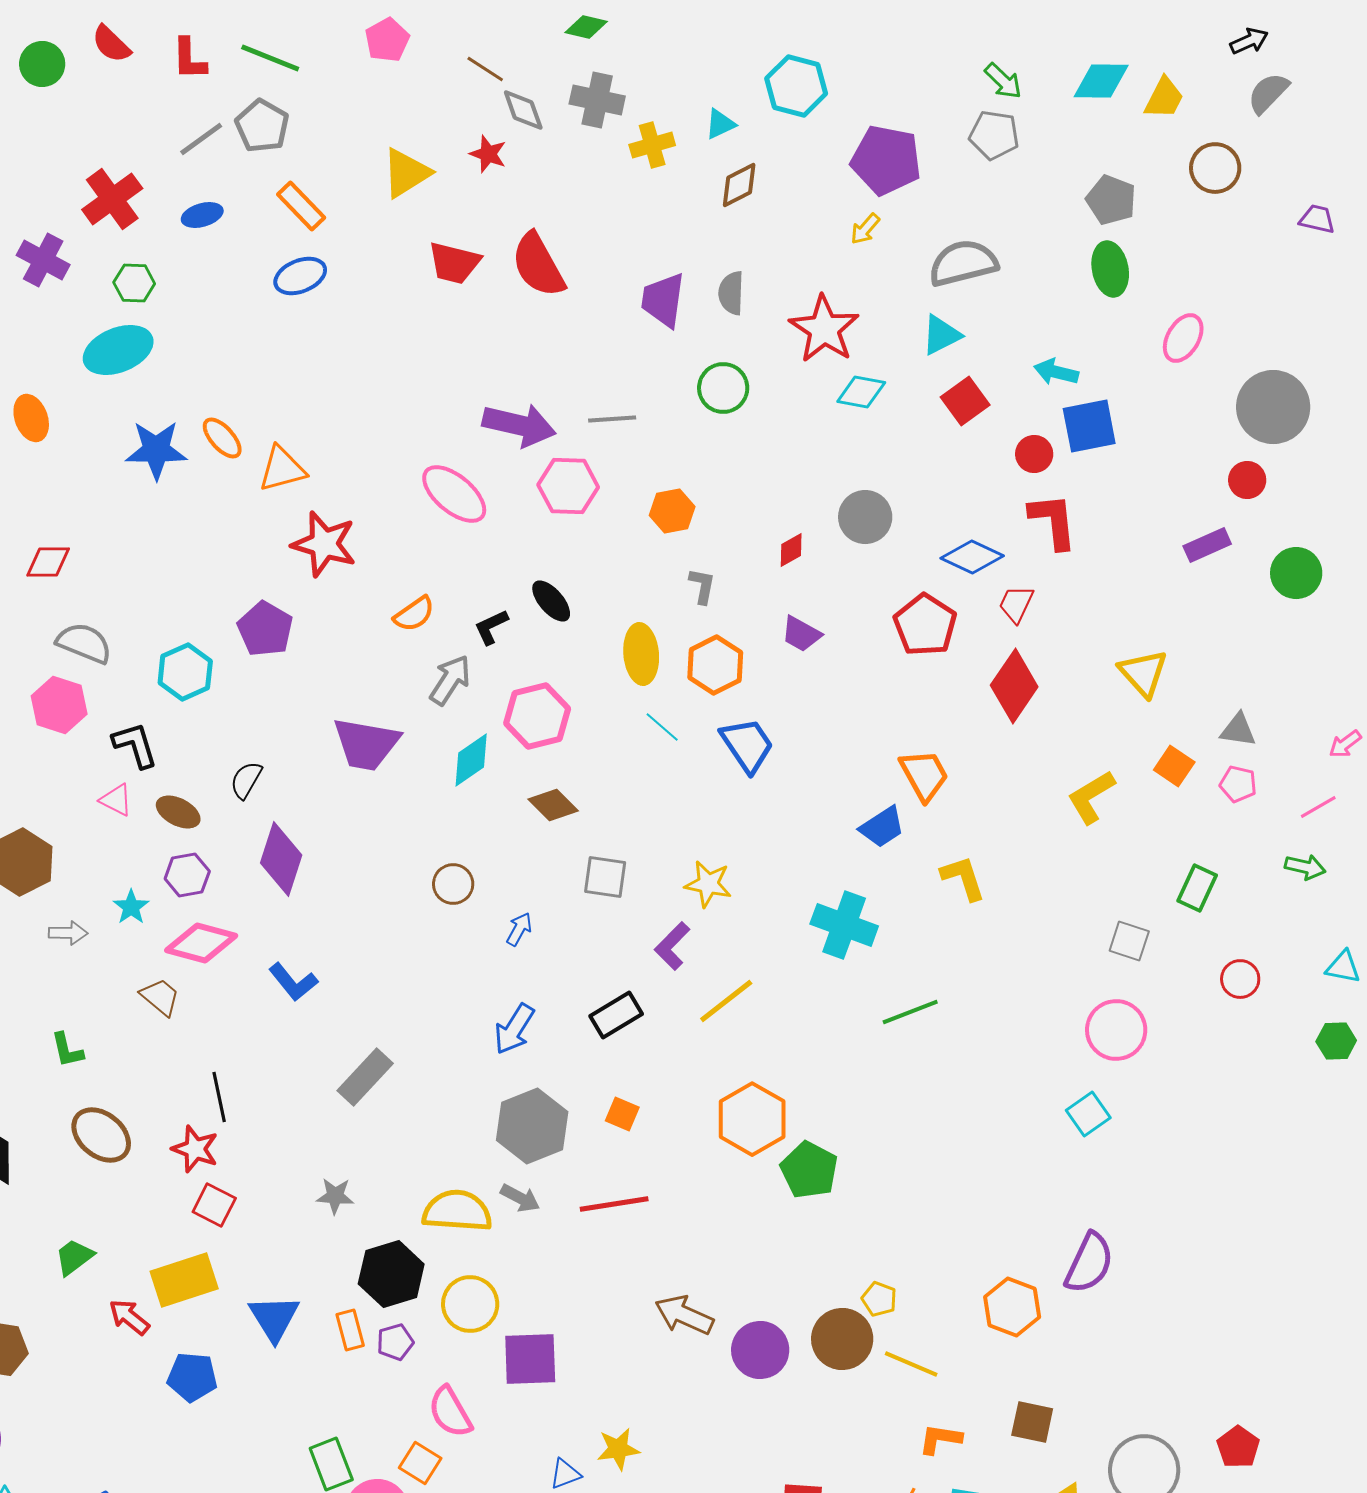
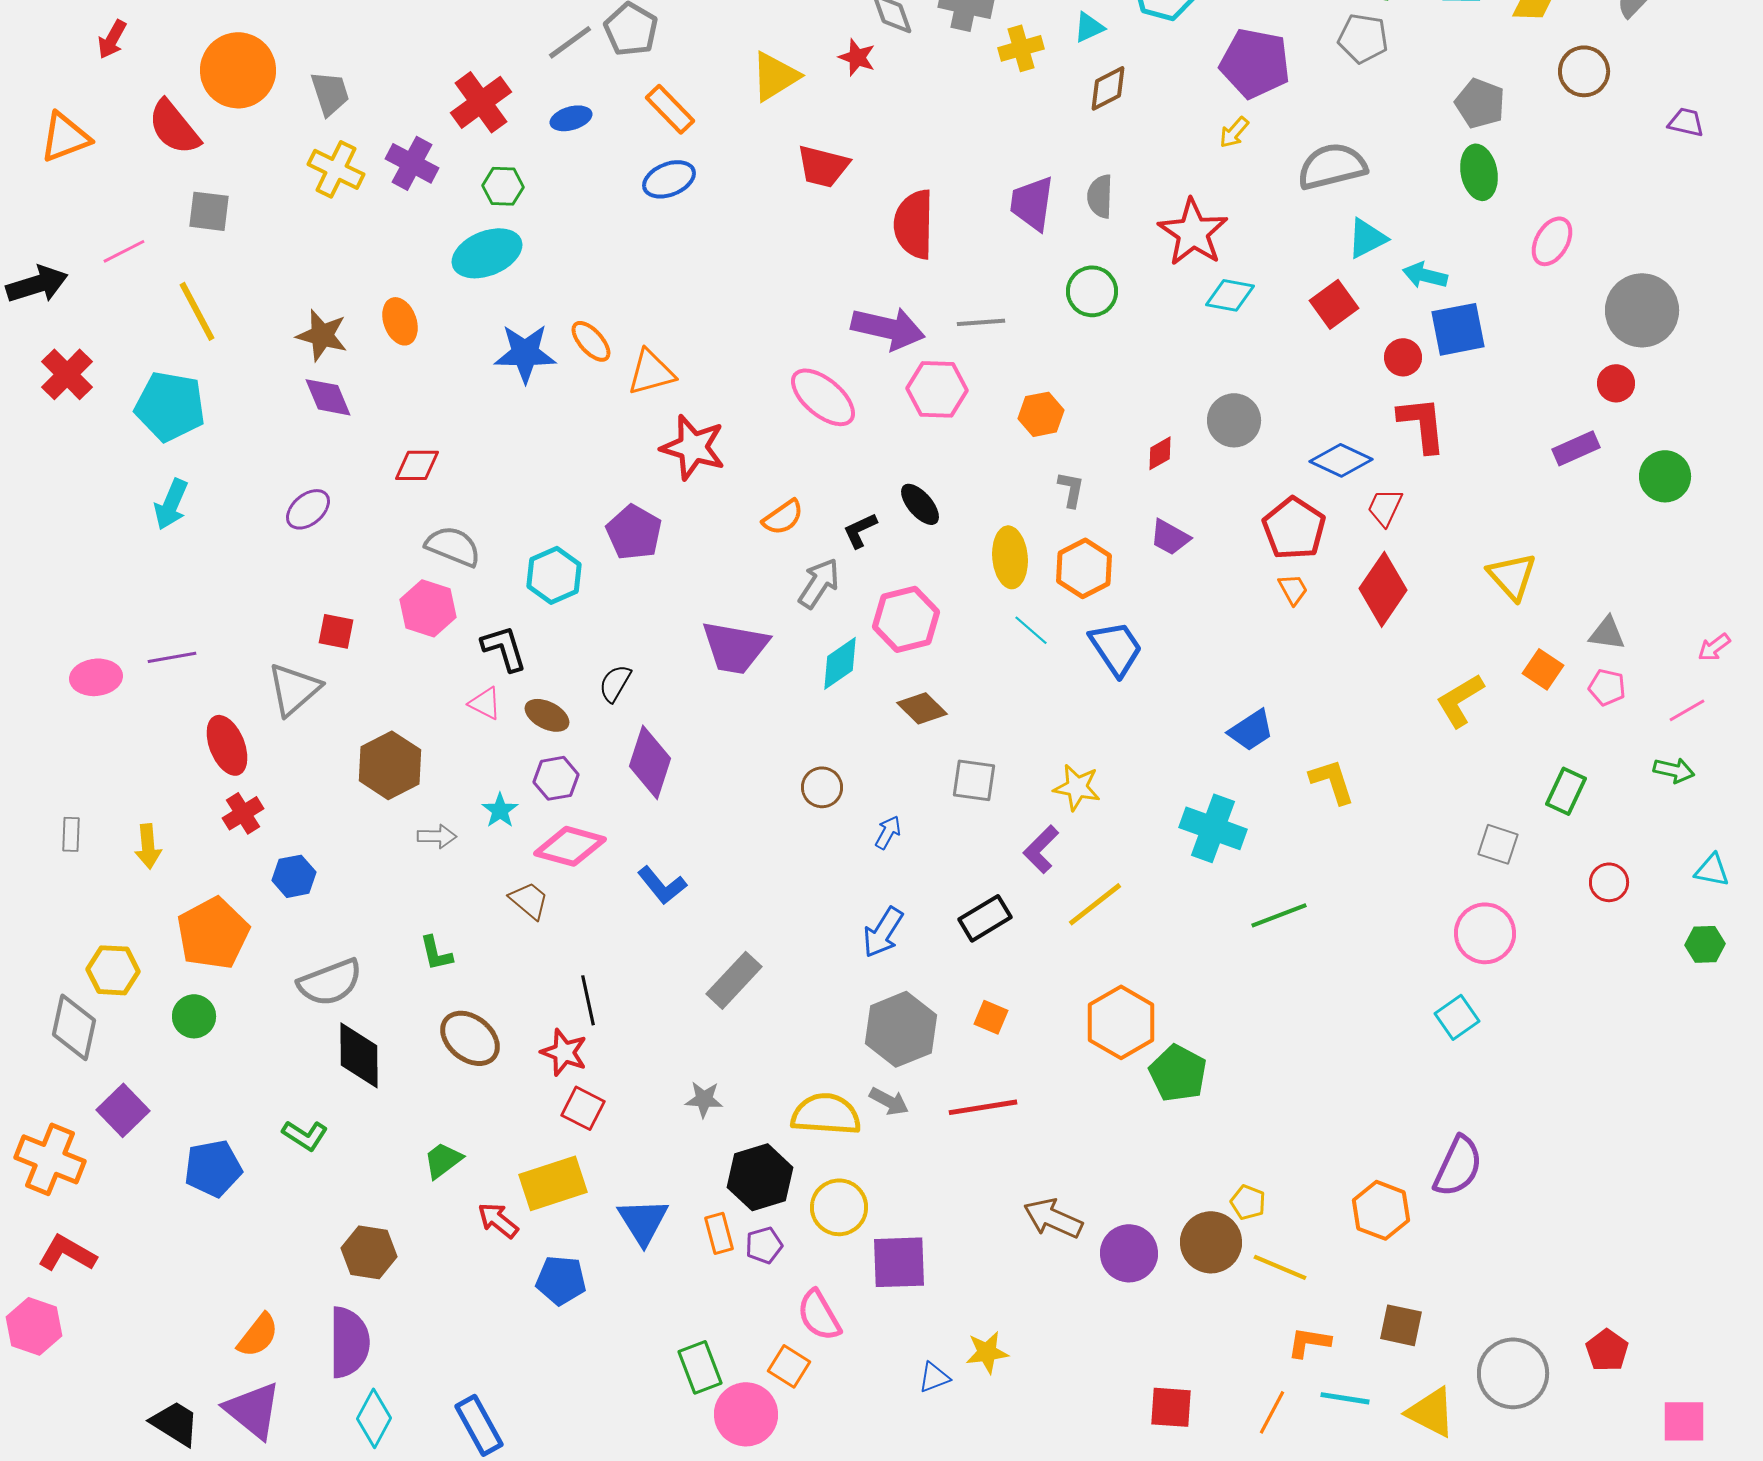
red semicircle: (538, 265) -> (914, 224), moved, turned 30
cyan triangle: (941, 335) -> (1367, 238), moved
orange trapezoid: (924, 775) -> (1293, 589), moved, size x0.6

